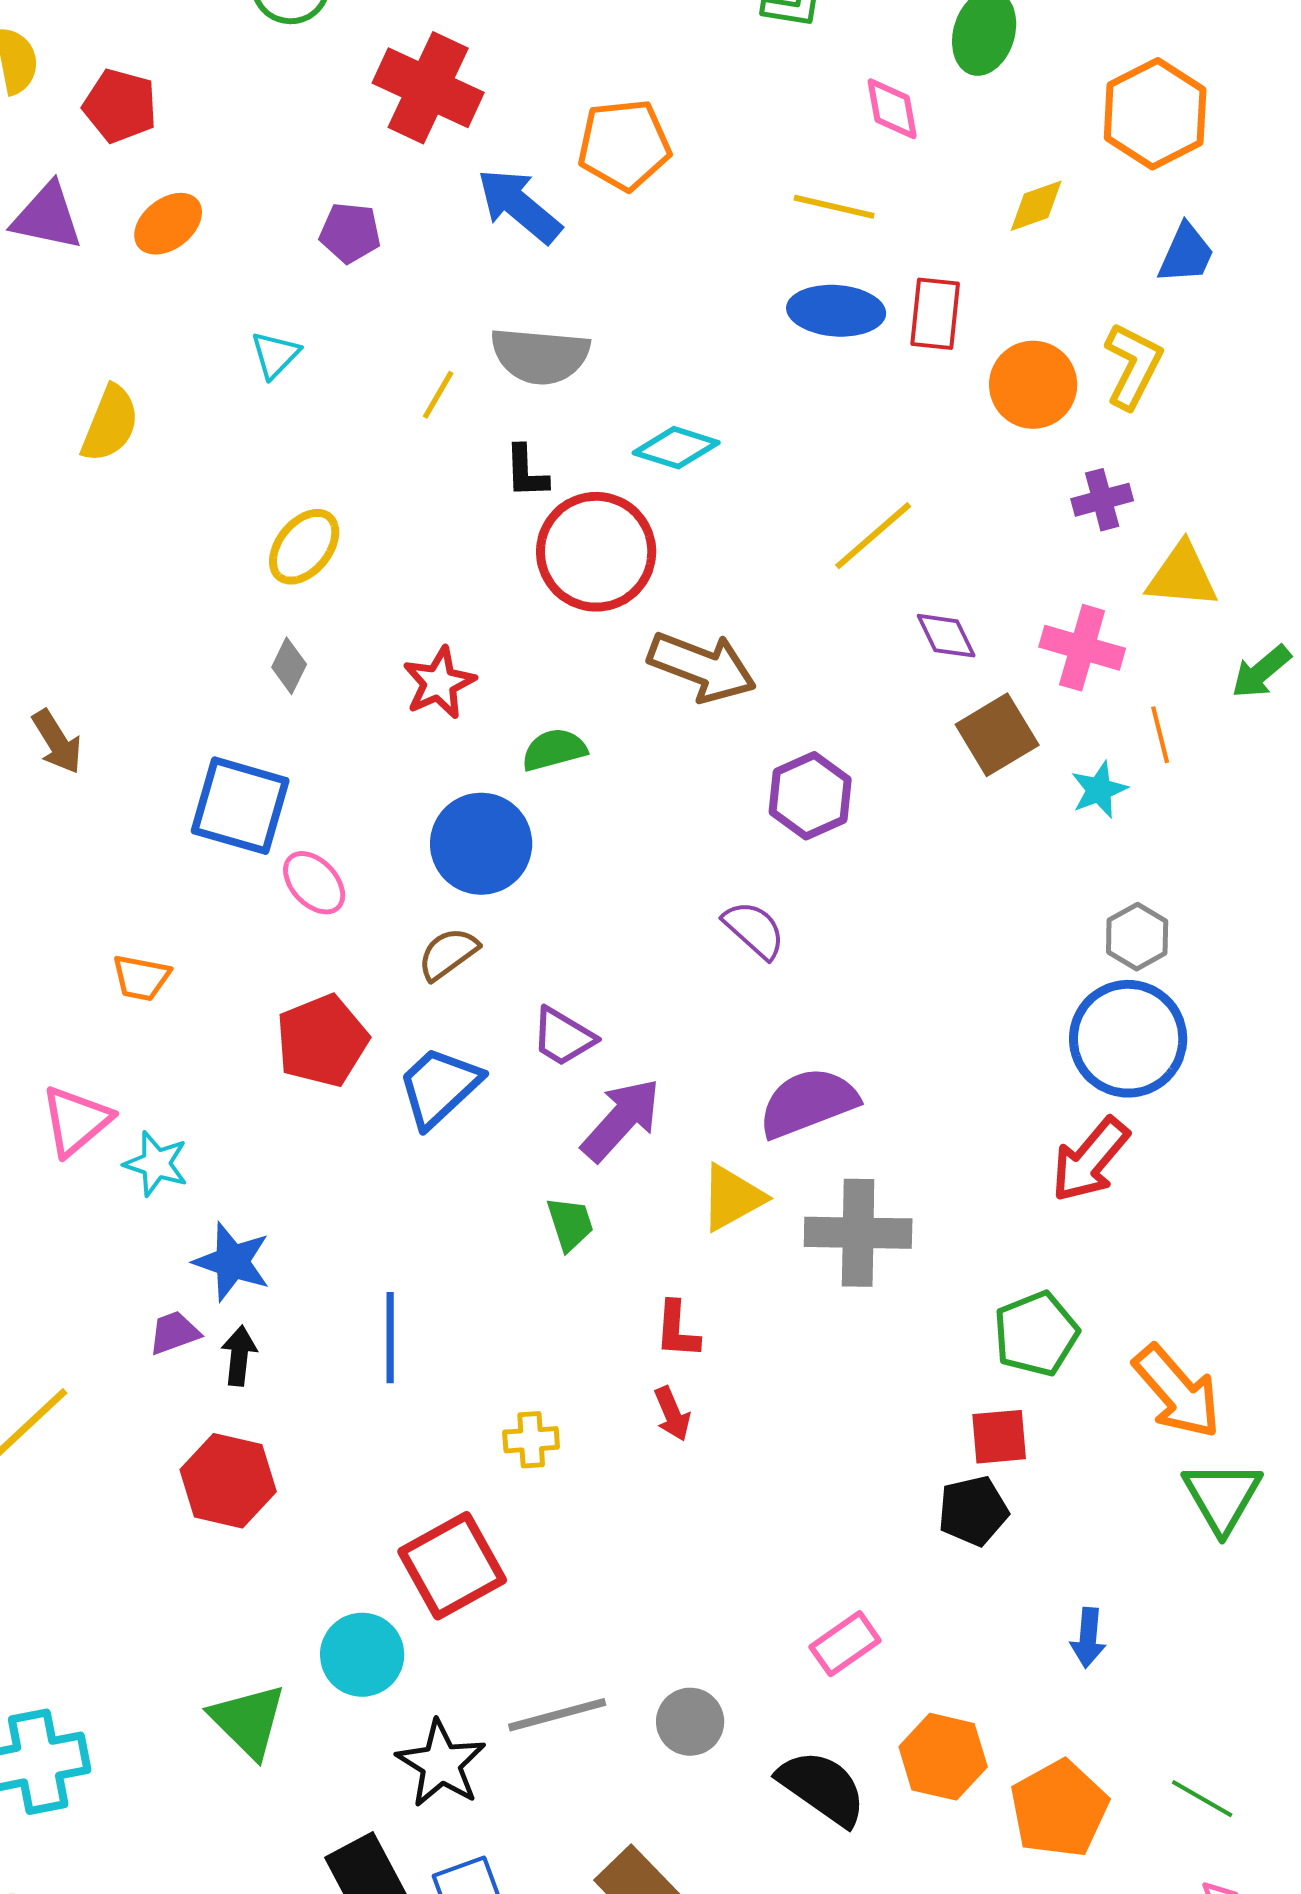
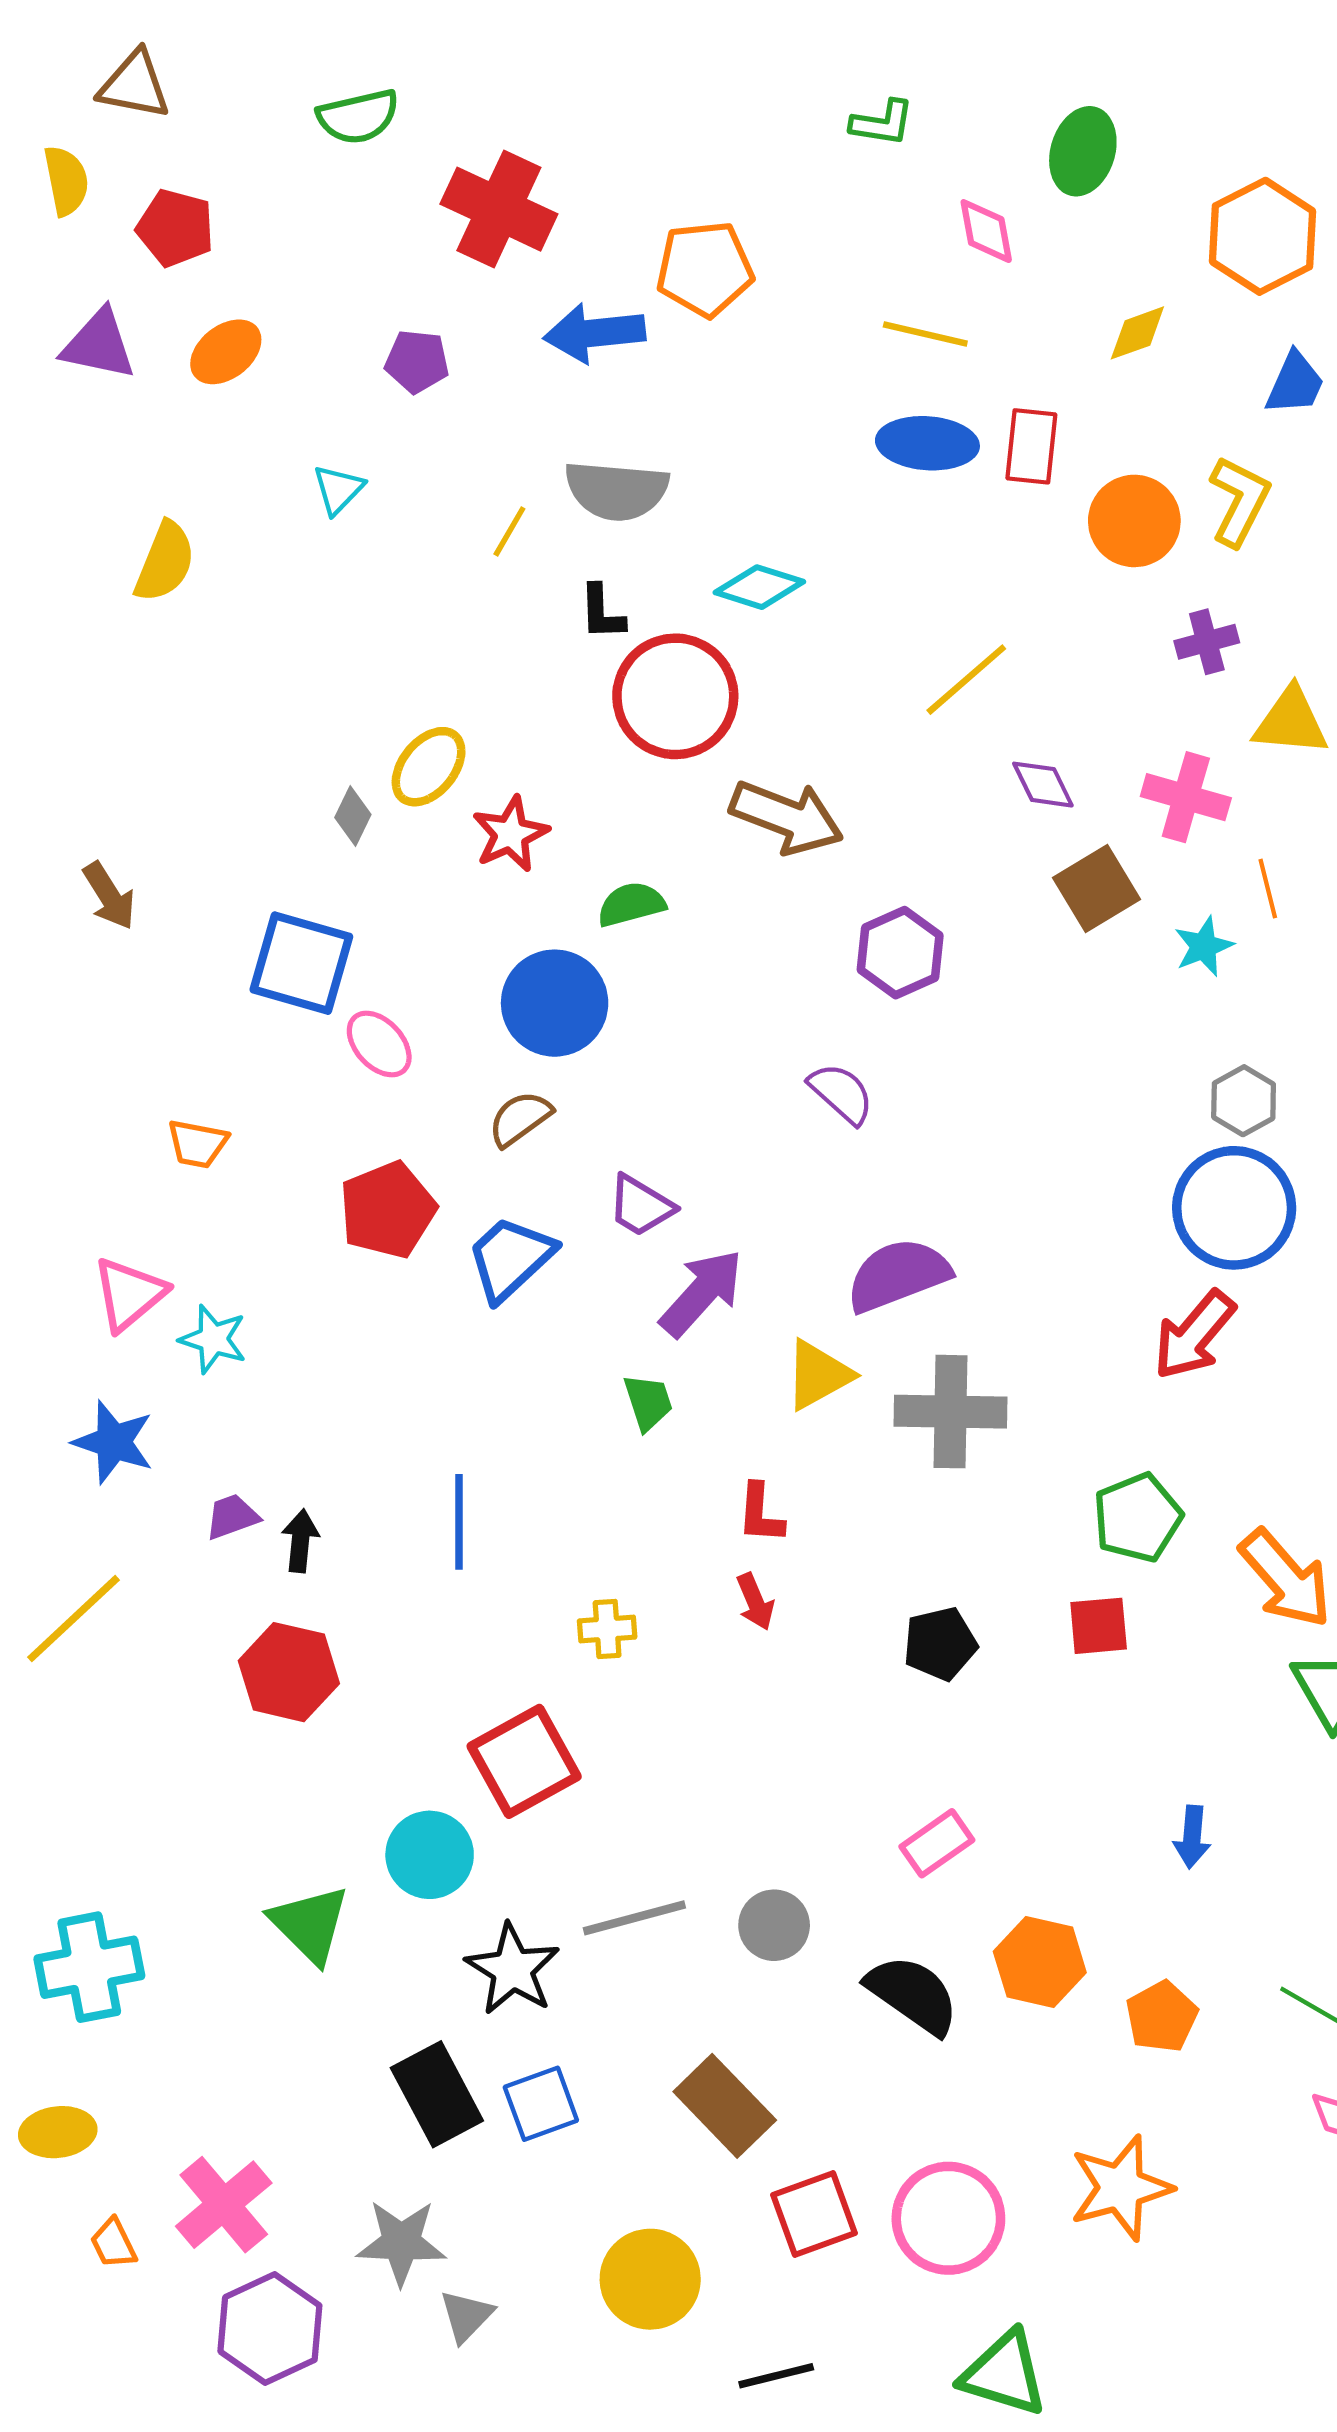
blue arrow: (519, 206) -> (594, 333), turned -46
yellow ellipse: (304, 547) -> (429, 767), moved
blue star: (232, 1262) -> (113, 1442), moved
black pentagon: (973, 1511) -> (940, 1644), moved
orange pentagon: (1059, 1809) -> (1162, 2017), size x0.7

